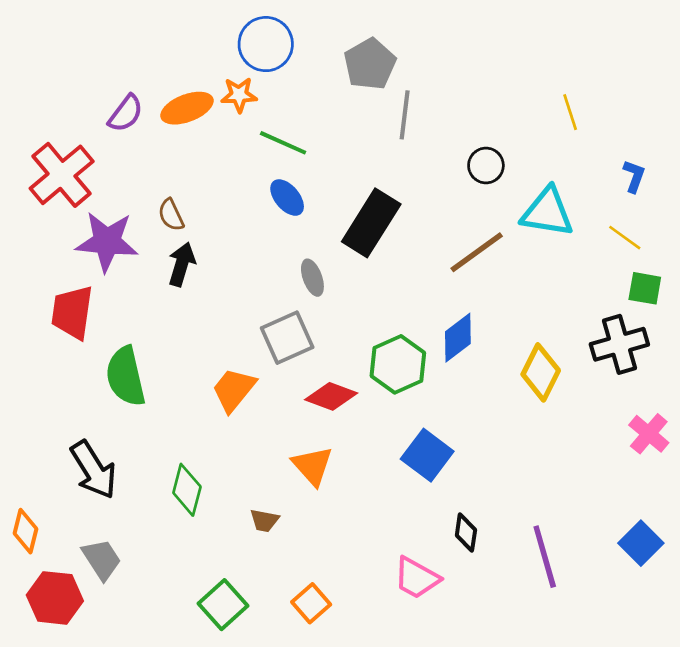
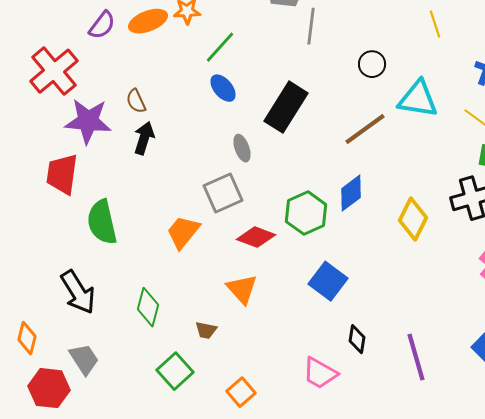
green line: (283, 143) -> (220, 47), turned -72
green square: (223, 605) -> (175, 371), moved

